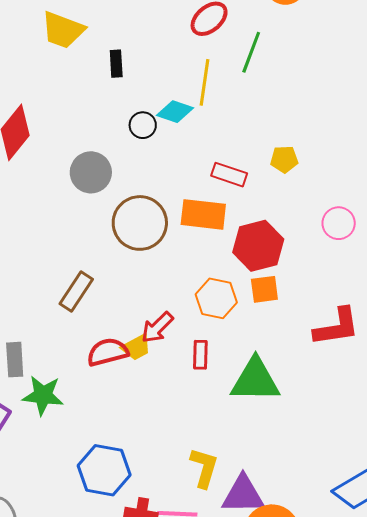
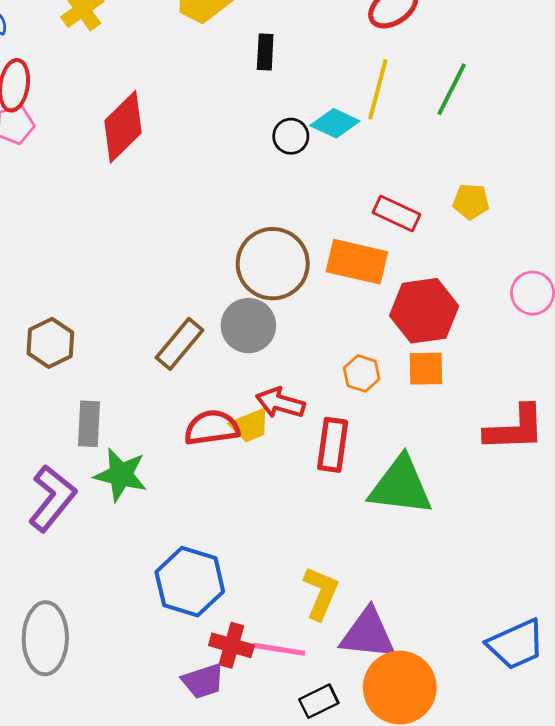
green line: (251, 52) -> (452, 89), moved
gray circle: (91, 172) -> (248, 326), moved
orange hexagon: (216, 298) -> (362, 373), size x0.7
red arrow: (157, 328) -> (280, 403), turned 54
red rectangle: (200, 355) -> (333, 445), size x1.4

